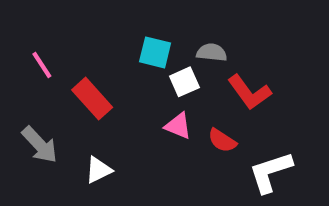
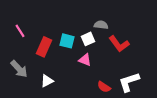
cyan square: (155, 52) -> (67, 41), moved
red rectangle: (92, 99) -> (44, 47), turned 66
red semicircle: (222, 141) -> (104, 87), moved

